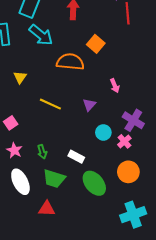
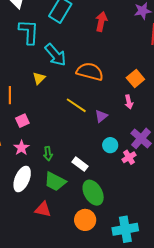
cyan arrow: (41, 35) -> (55, 55), moved
orange square: (96, 44) -> (135, 78), moved
yellow line: (50, 104) -> (76, 105), moved
orange circle: (128, 172) -> (85, 220), moved
white ellipse: (20, 182) -> (22, 179), turned 40

